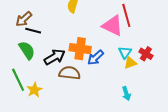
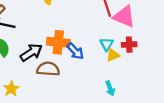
pink triangle: (113, 26) -> (124, 17), moved
red cross: (146, 54) -> (129, 45), turned -32
blue arrow: (96, 58) -> (75, 51), turned -90

